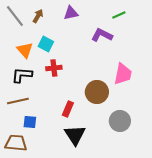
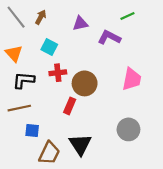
purple triangle: (71, 13) -> (80, 23), moved
orange triangle: (25, 50) -> (14, 53), moved
brown circle: (97, 92) -> (85, 83), moved
red rectangle: (68, 109) -> (70, 106), moved
brown trapezoid: (16, 143) -> (49, 153), moved, turned 110

